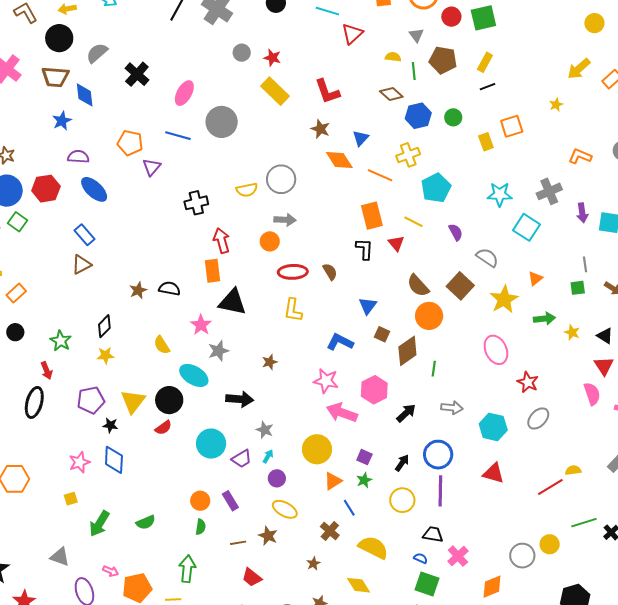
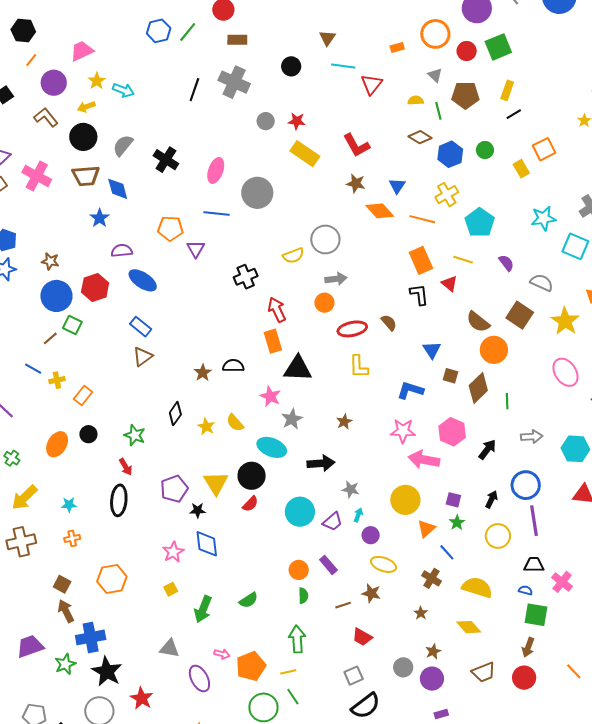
yellow star: (105, 355) -> (206, 427), moved, turned -30

